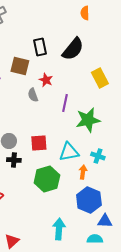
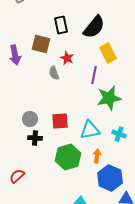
yellow rectangle: (100, 78) -> (108, 53), moved
purple line: (65, 103) -> (94, 75), moved
orange arrow: (83, 172) -> (97, 156), moved

